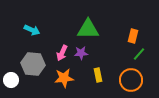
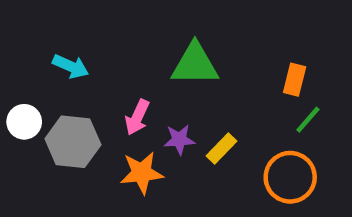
purple star: (81, 53) -> (179, 140), moved
yellow rectangle: (98, 75) -> (221, 148), moved, turned 56
white circle: (11, 80) -> (24, 122), moved

